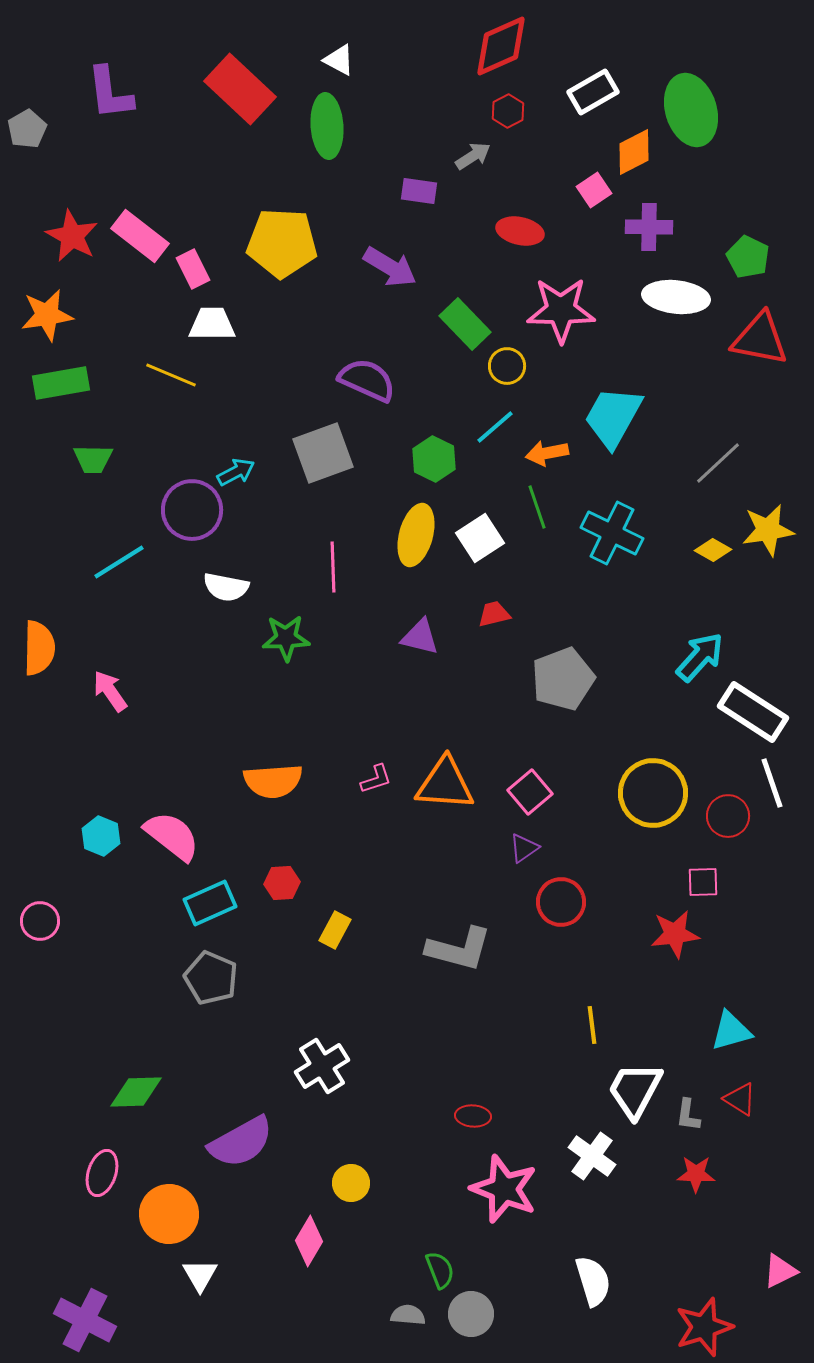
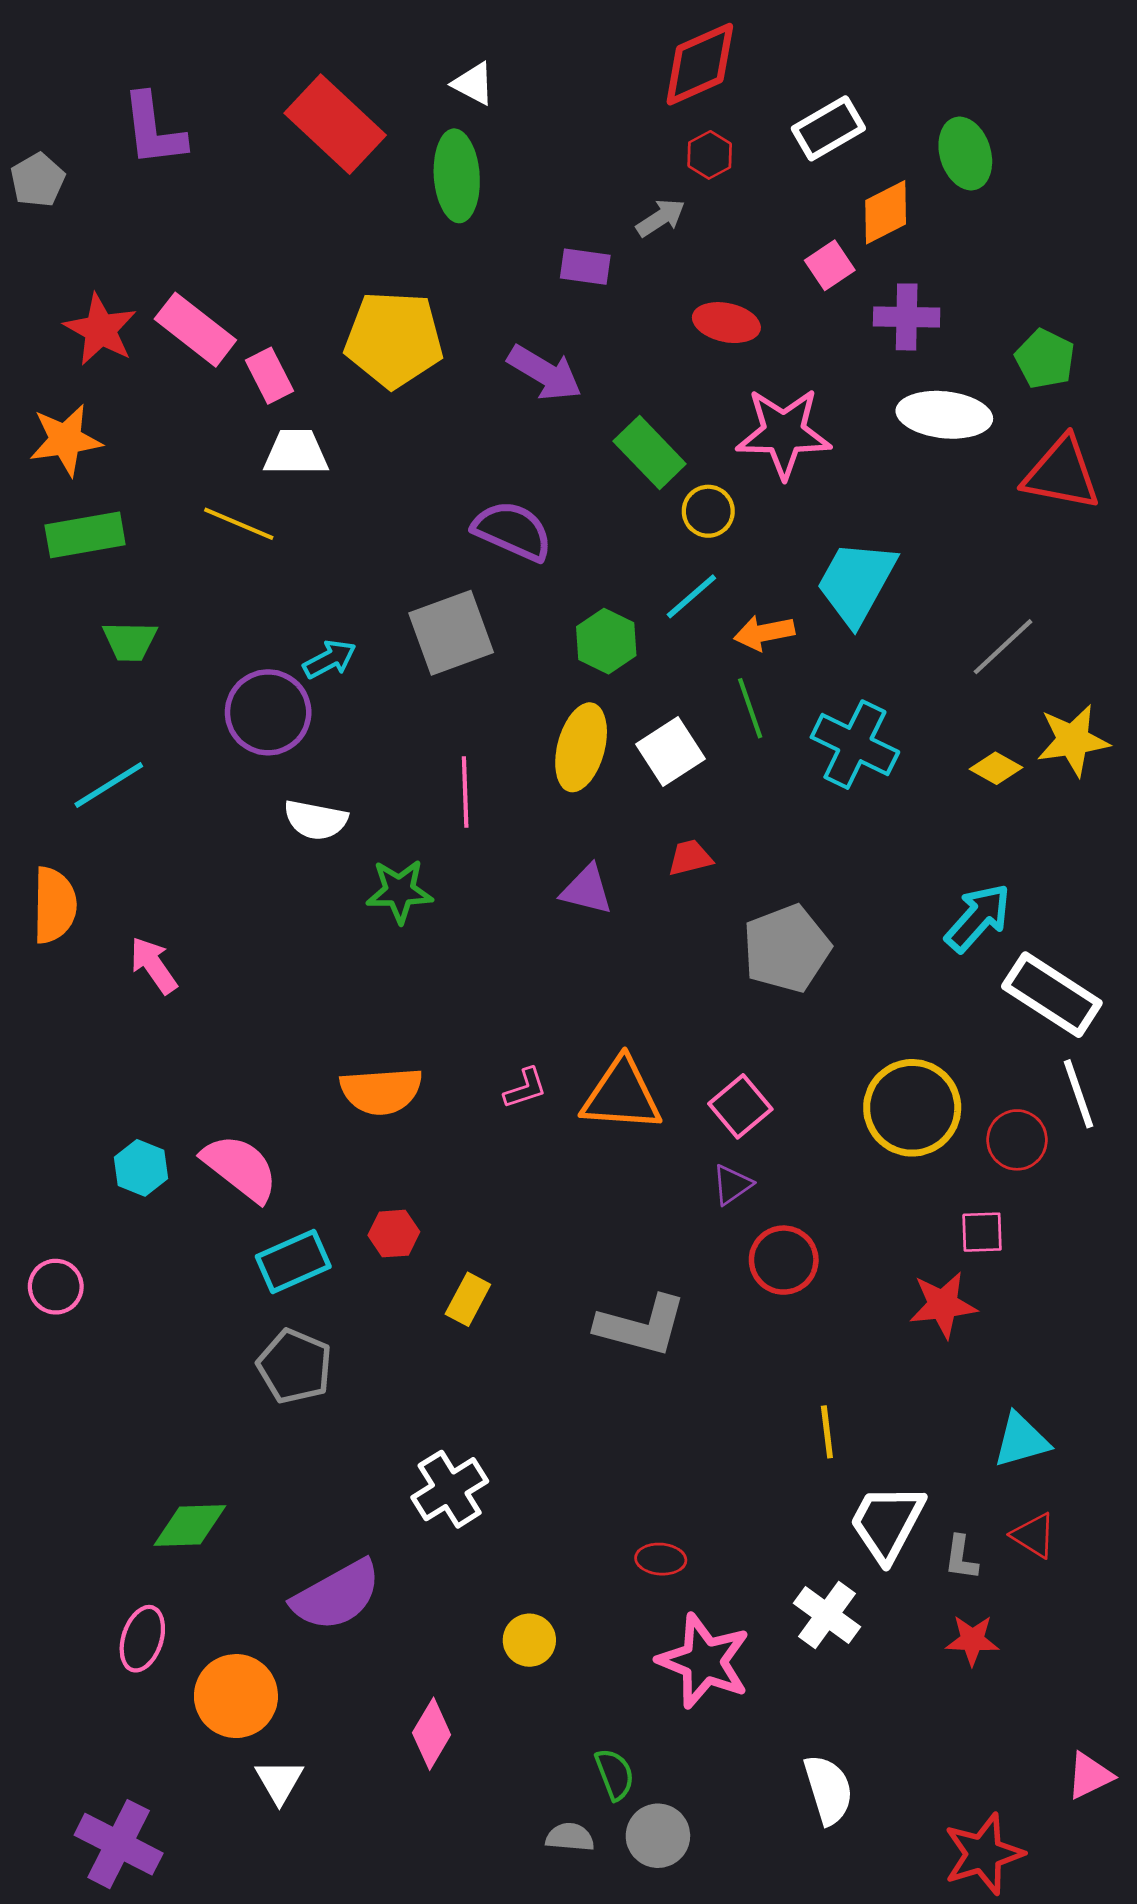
green ellipse: (691, 110) -> (965, 154), size x0.7
cyan line: (119, 562) -> (109, 785), moved
yellow circle: (351, 1183) -> (529, 1640), moved

